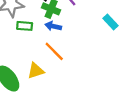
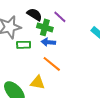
yellow triangle: (36, 71) -> (38, 83), turned 35

